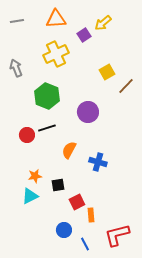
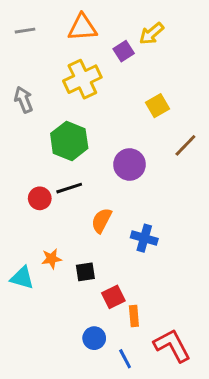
brown line: (126, 86) -> (185, 145), moved
cyan triangle: (30, 196) -> (22, 278), moved, turned 42
red L-shape: (117, 235) -> (172, 345), turned 76

